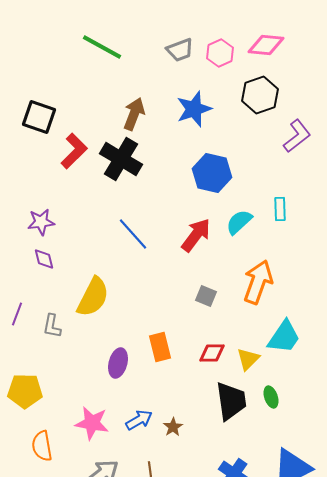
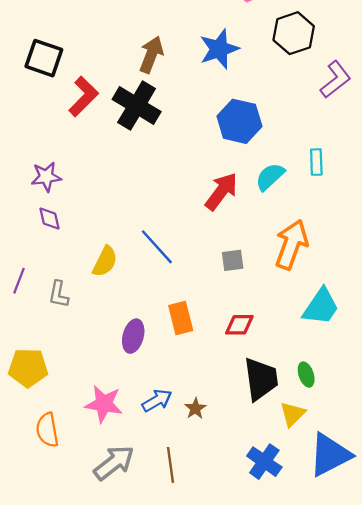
blue line: (133, 234) -> (157, 247), moved
gray square: (206, 296) -> (233, 260), turned -30
yellow semicircle: (93, 297) -> (105, 261), size x0.7
yellow triangle: (248, 359) -> (293, 414), moved

